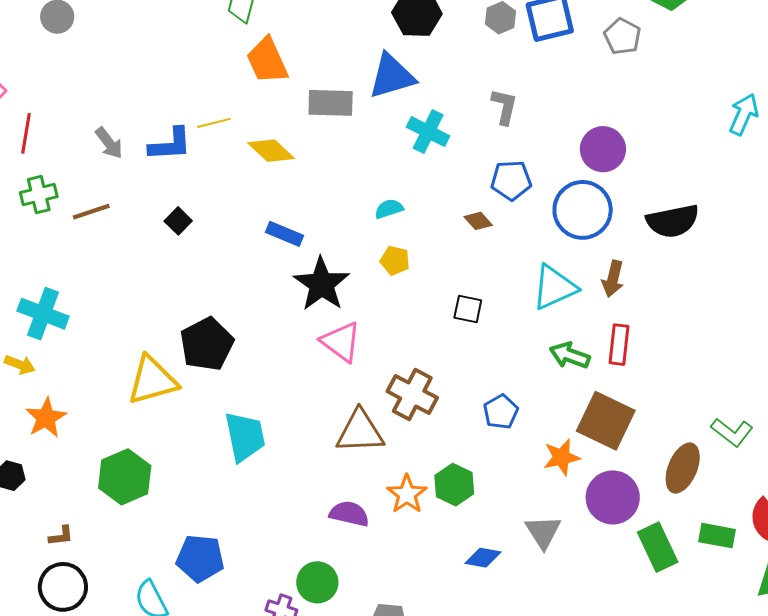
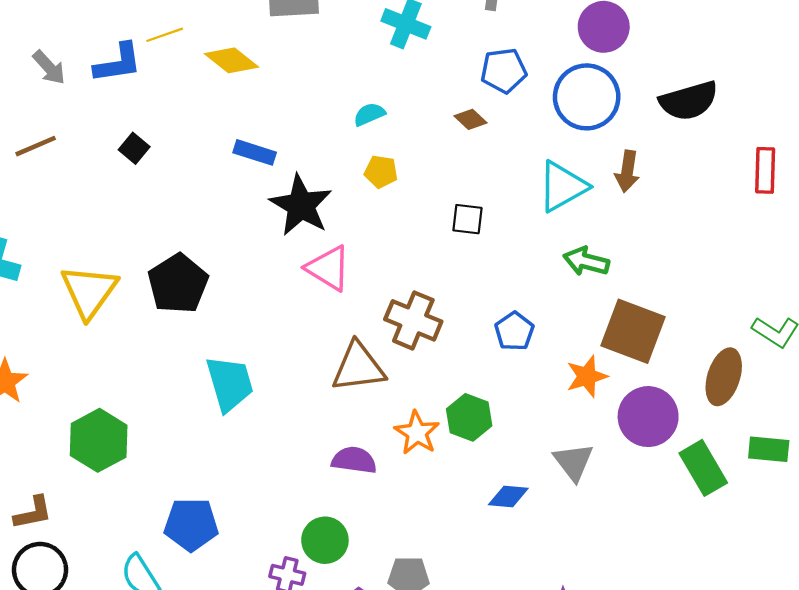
red rectangle: (619, 345) -> (765, 170), moved
yellow triangle: (152, 380) -> (89, 291), moved, turned -34
brown L-shape: (61, 536) -> (33, 513), size x1.4

